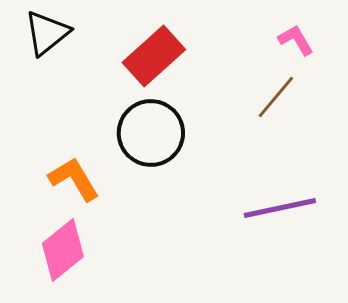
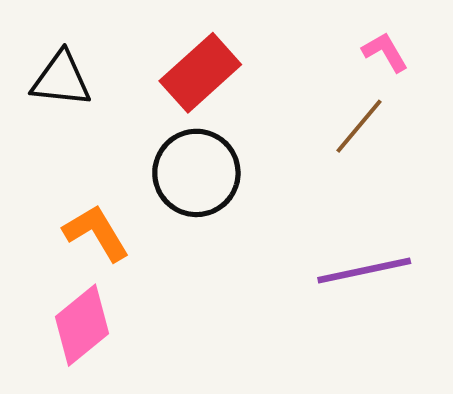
black triangle: (47, 33) -> (61, 79), moved, turned 45

